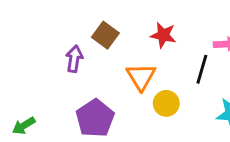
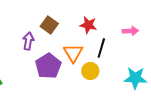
black line: (202, 69) -> (101, 48), moved
purple pentagon: (95, 118) -> (48, 66), moved

